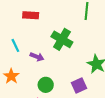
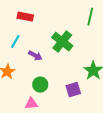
red rectangle: (31, 15) -> (25, 17), moved
cyan line: (15, 45) -> (15, 42), turned 48

